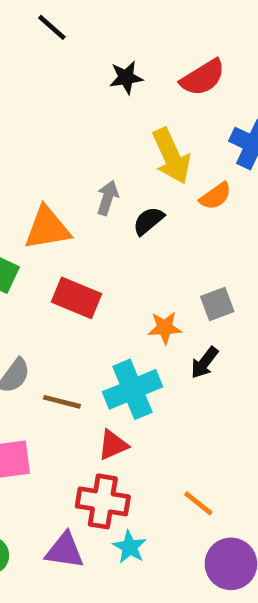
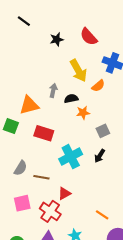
red semicircle: (203, 78) -> (89, 37), turned 84
black semicircle: (148, 221) -> (71, 99), turned 32
orange star: (165, 328) -> (83, 113), moved
cyan cross: (133, 389) -> (71, 157), moved
red cross: (103, 501) -> (50, 211), moved, turned 30

